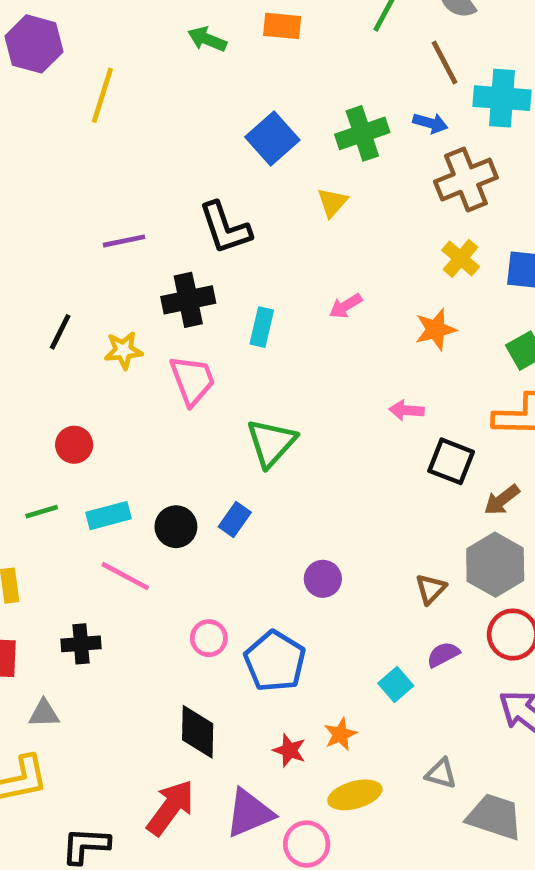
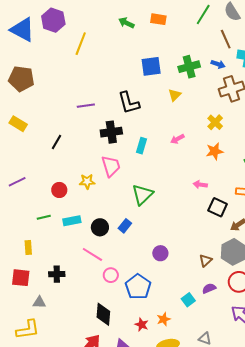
blue square: (272, 138) -> (151, 66), turned 30
yellow cross: (461, 258) -> (215, 122), moved
yellow star: (123, 350) -> (87, 182), moved
pink line: (125, 576) -> (92, 254), moved

